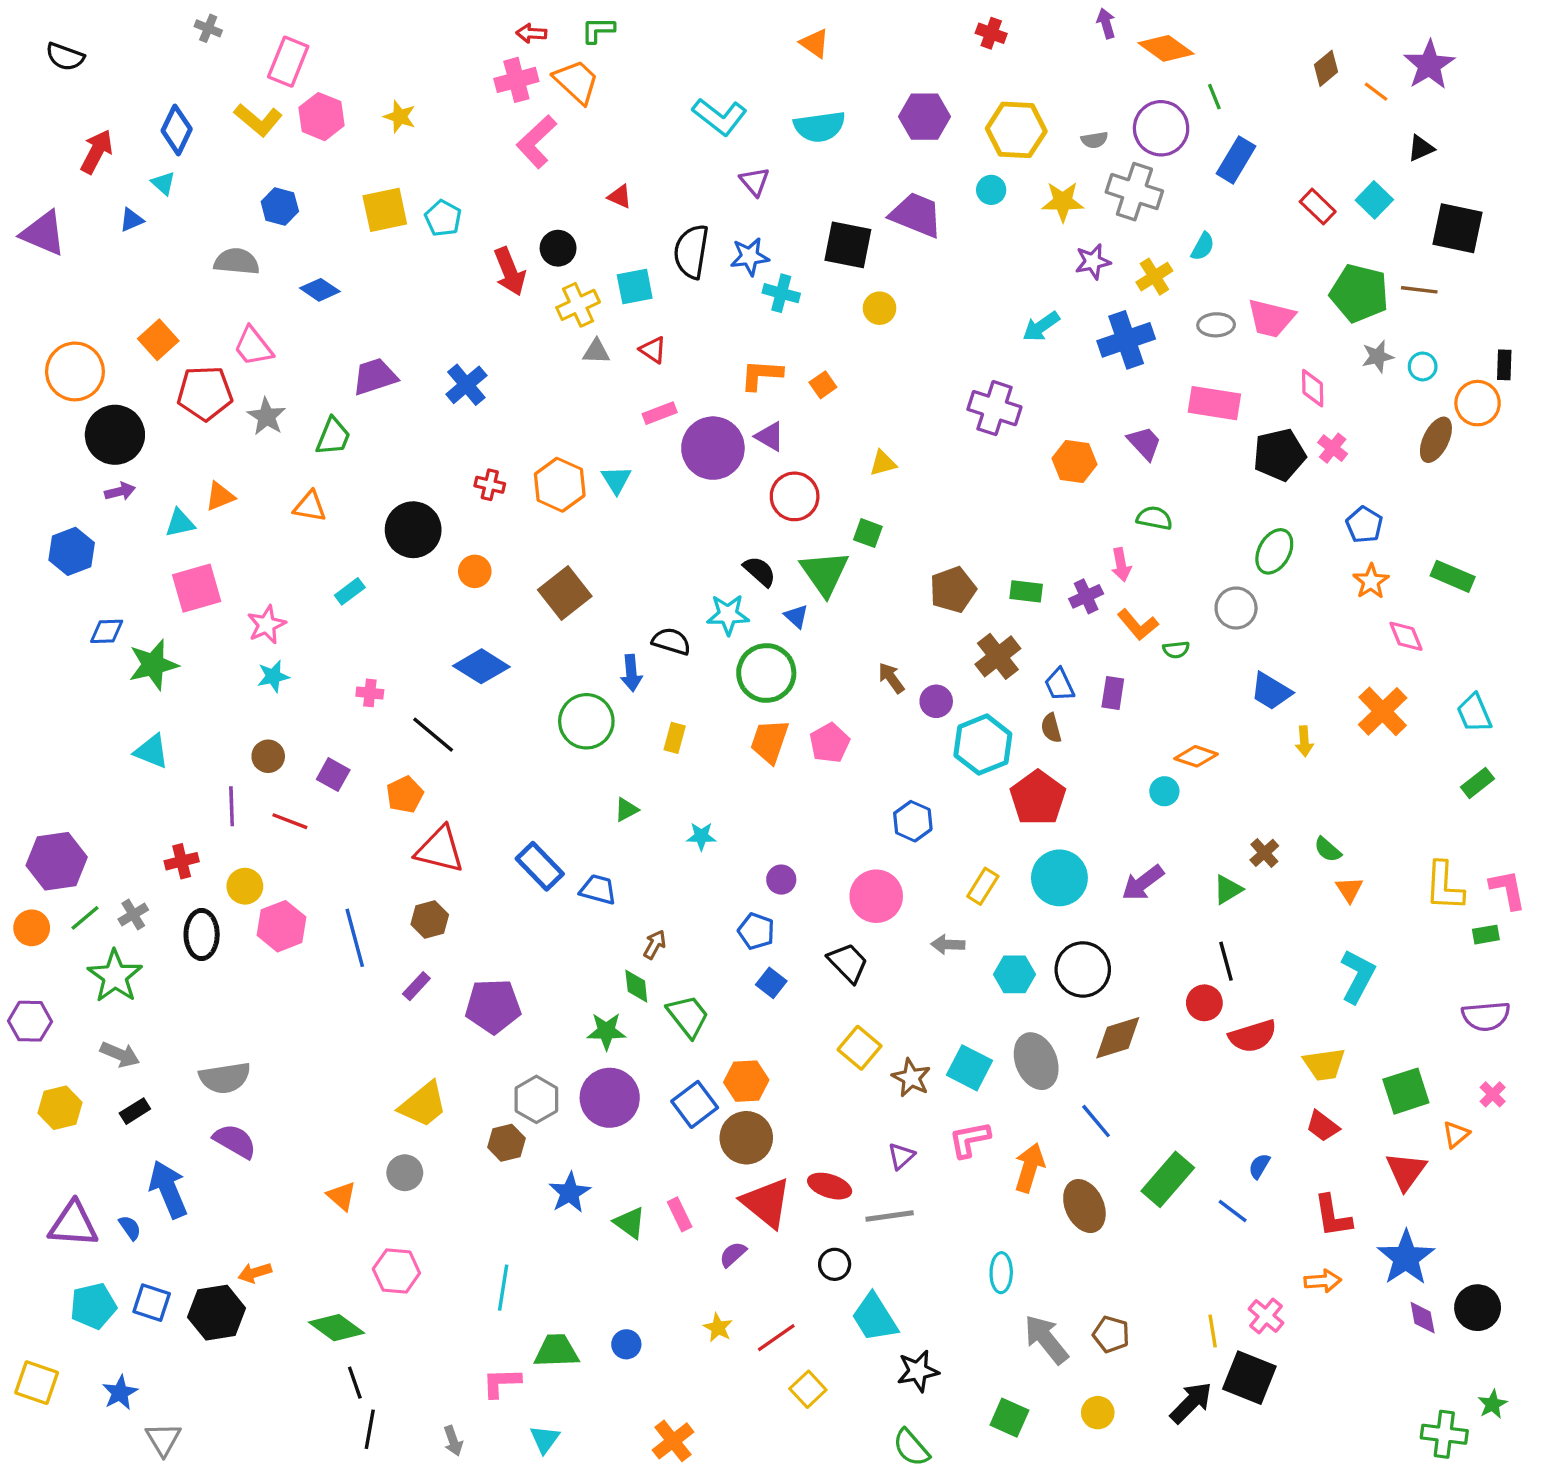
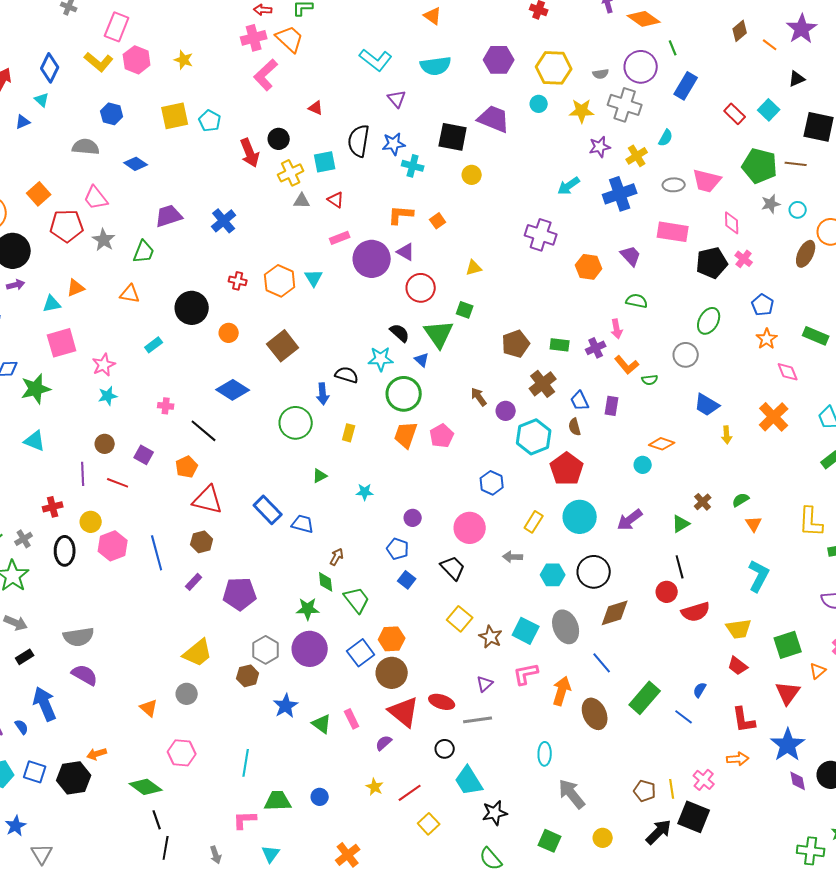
green semicircle: (1328, 850) -> (741, 500), turned 108
brown pentagon: (1111, 1334) -> (645, 791), moved

